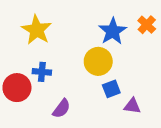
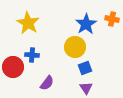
orange cross: (147, 25) -> (112, 19), turned -32
purple triangle: (132, 106) -> (86, 88), moved, turned 48

